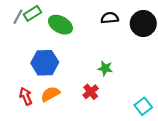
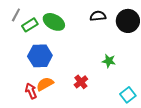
green rectangle: (32, 13) -> (30, 25), moved
green star: (105, 68) -> (109, 61), moved
red arrow: (26, 96) -> (31, 91), moved

